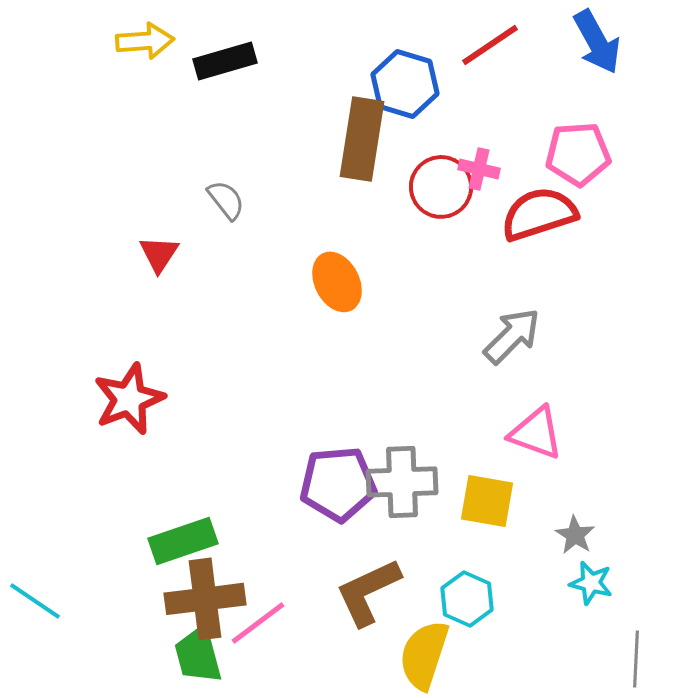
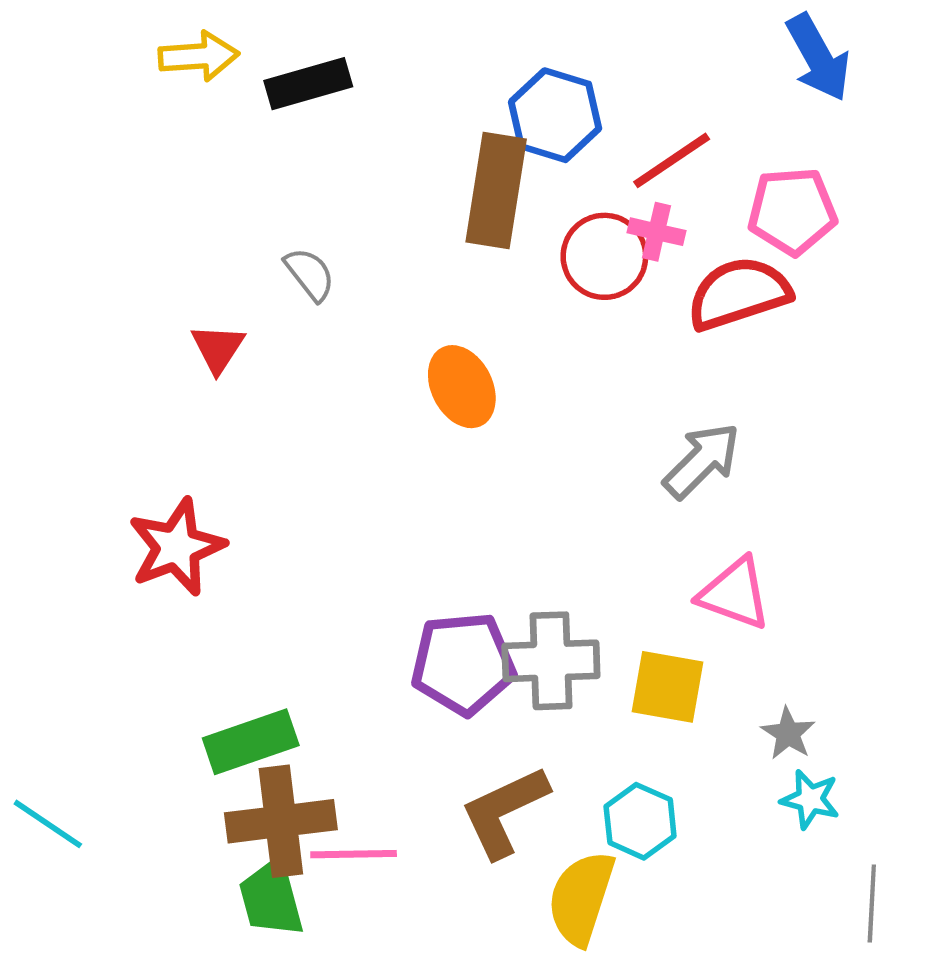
red line: (490, 45) -> (672, 160), moved
pink line: (258, 623) -> (354, 854), turned 36

